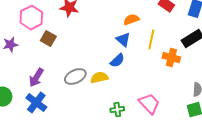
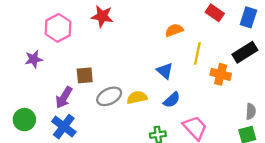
brown square: (48, 39) -> (85, 75), moved, turned -35
blue triangle: (123, 40) -> (165, 71), moved
blue semicircle: (117, 61) -> (172, 100), moved

